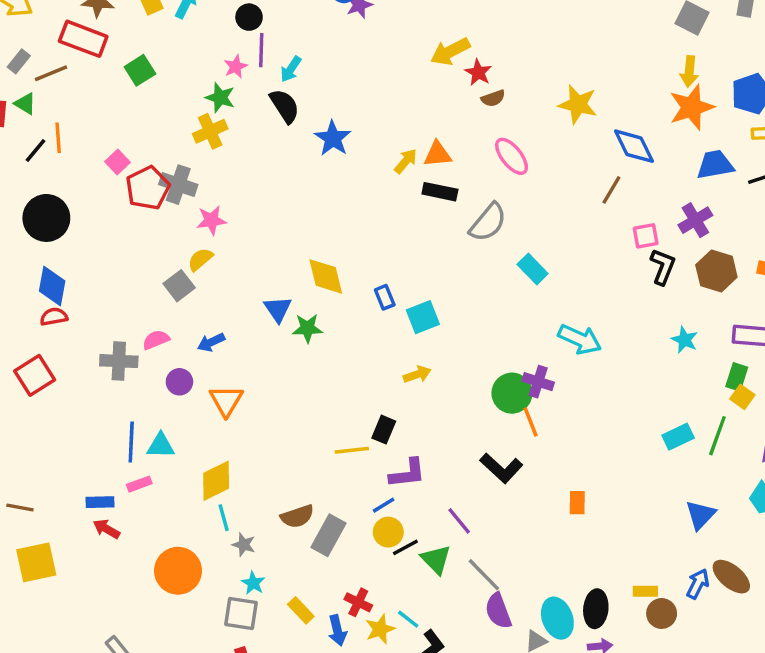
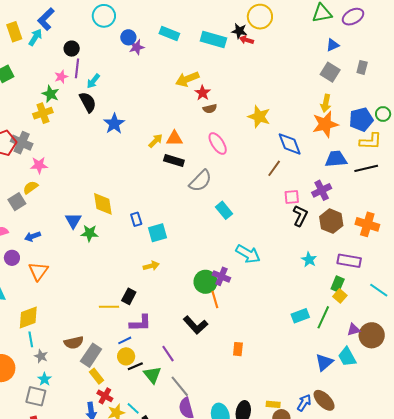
blue triangle: (700, 515) -> (324, 362), moved
yellow rectangle: (301, 610) -> (96, 376), moved

